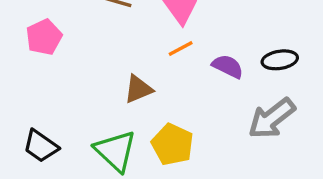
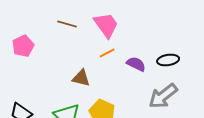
brown triangle: (138, 89) -> (81, 78), turned 36

